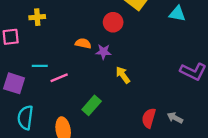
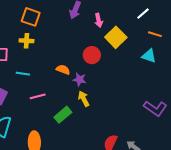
cyan line: (40, 66) -> (23, 74), moved
yellow arrow: (123, 75) -> (84, 99), moved
green rectangle: (92, 105) -> (63, 115), moved

